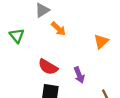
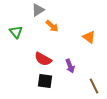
orange triangle: (101, 41) -> (89, 37), turned -40

